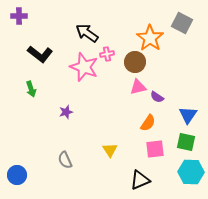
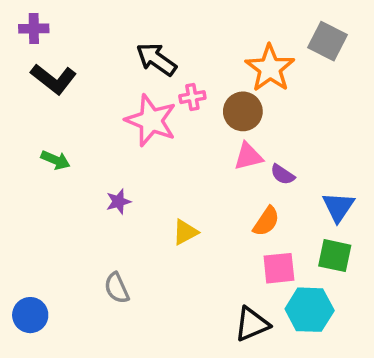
black L-shape: (40, 54) -> (54, 79), moved
green arrow: (31, 89) -> (55, 160), turned -49
yellow triangle: (110, 150) -> (185, 232), moved, turned 35
cyan hexagon: (191, 172) -> (310, 310), moved

